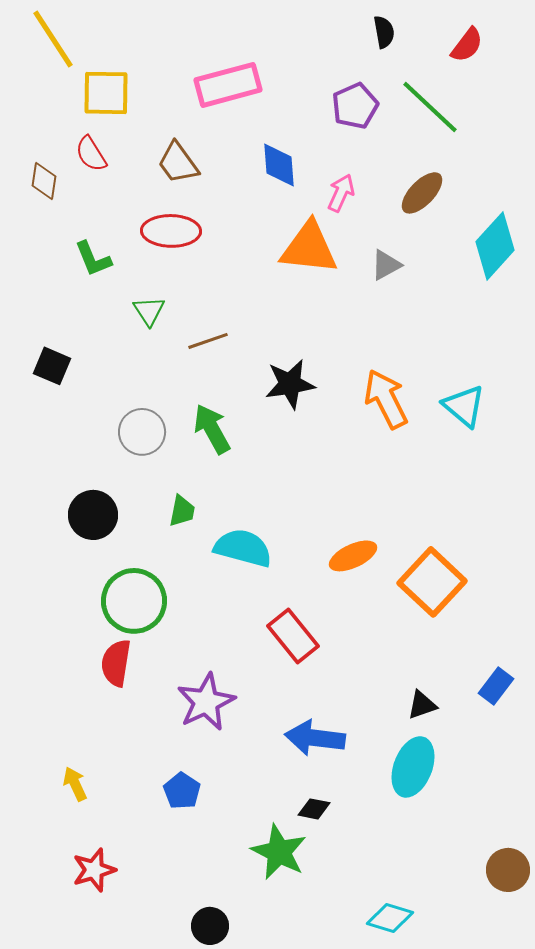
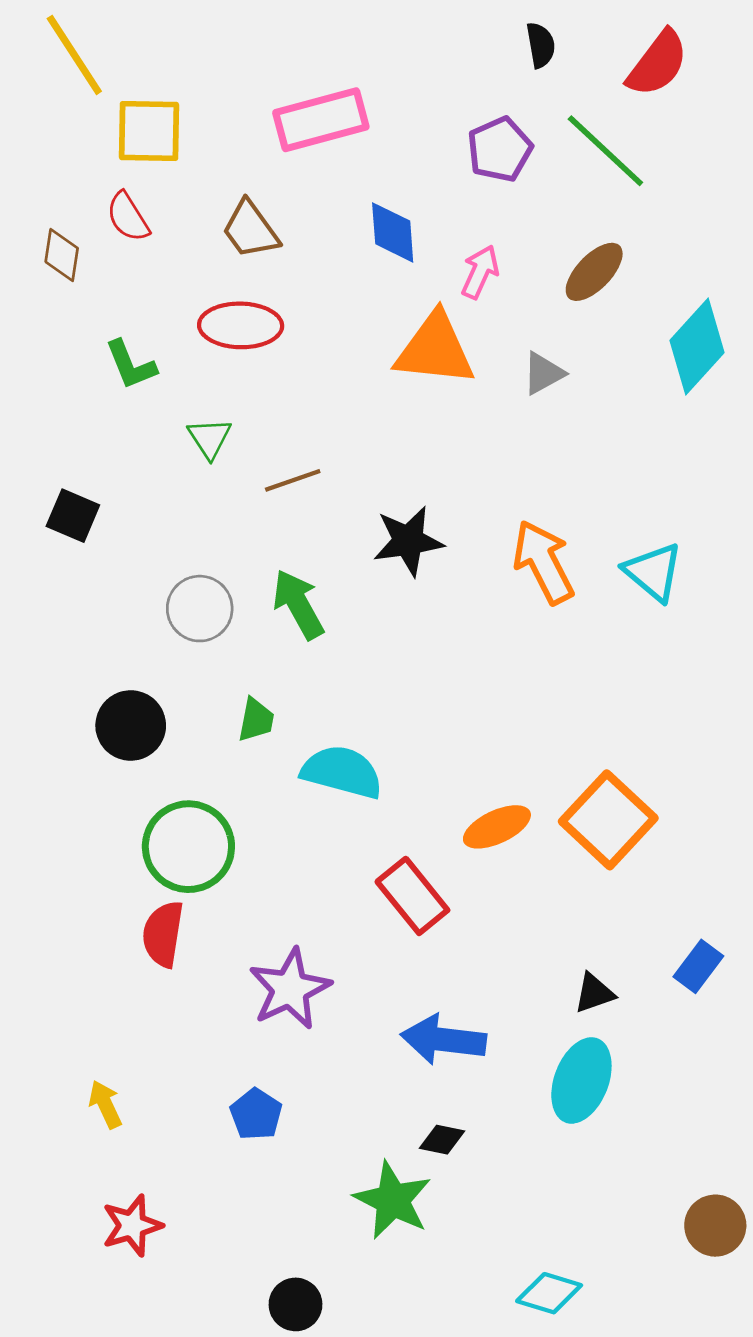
red semicircle: (467, 45) -> (658, 63), size x1.4
orange ellipse: (353, 556) -> (497, 827), moved

